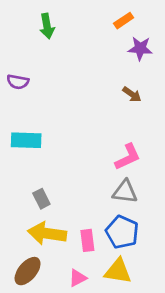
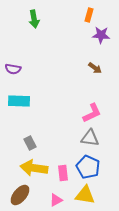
orange rectangle: (124, 21) -> (89, 15), turned -40
purple semicircle: (18, 82) -> (13, 69), moved

